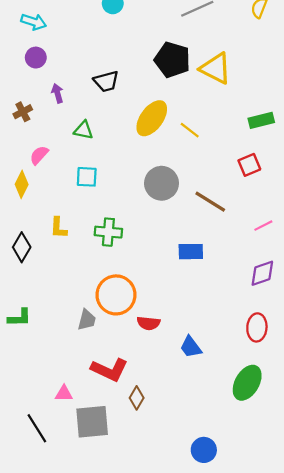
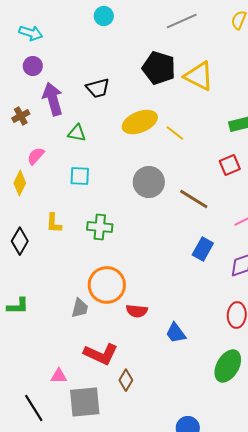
purple arrow: (57, 93) -> (53, 99), size x1.8
yellow ellipse: (152, 118) -> (140, 122), turned 32
blue rectangle: (191, 252) -> (203, 249), moved, turned -60

